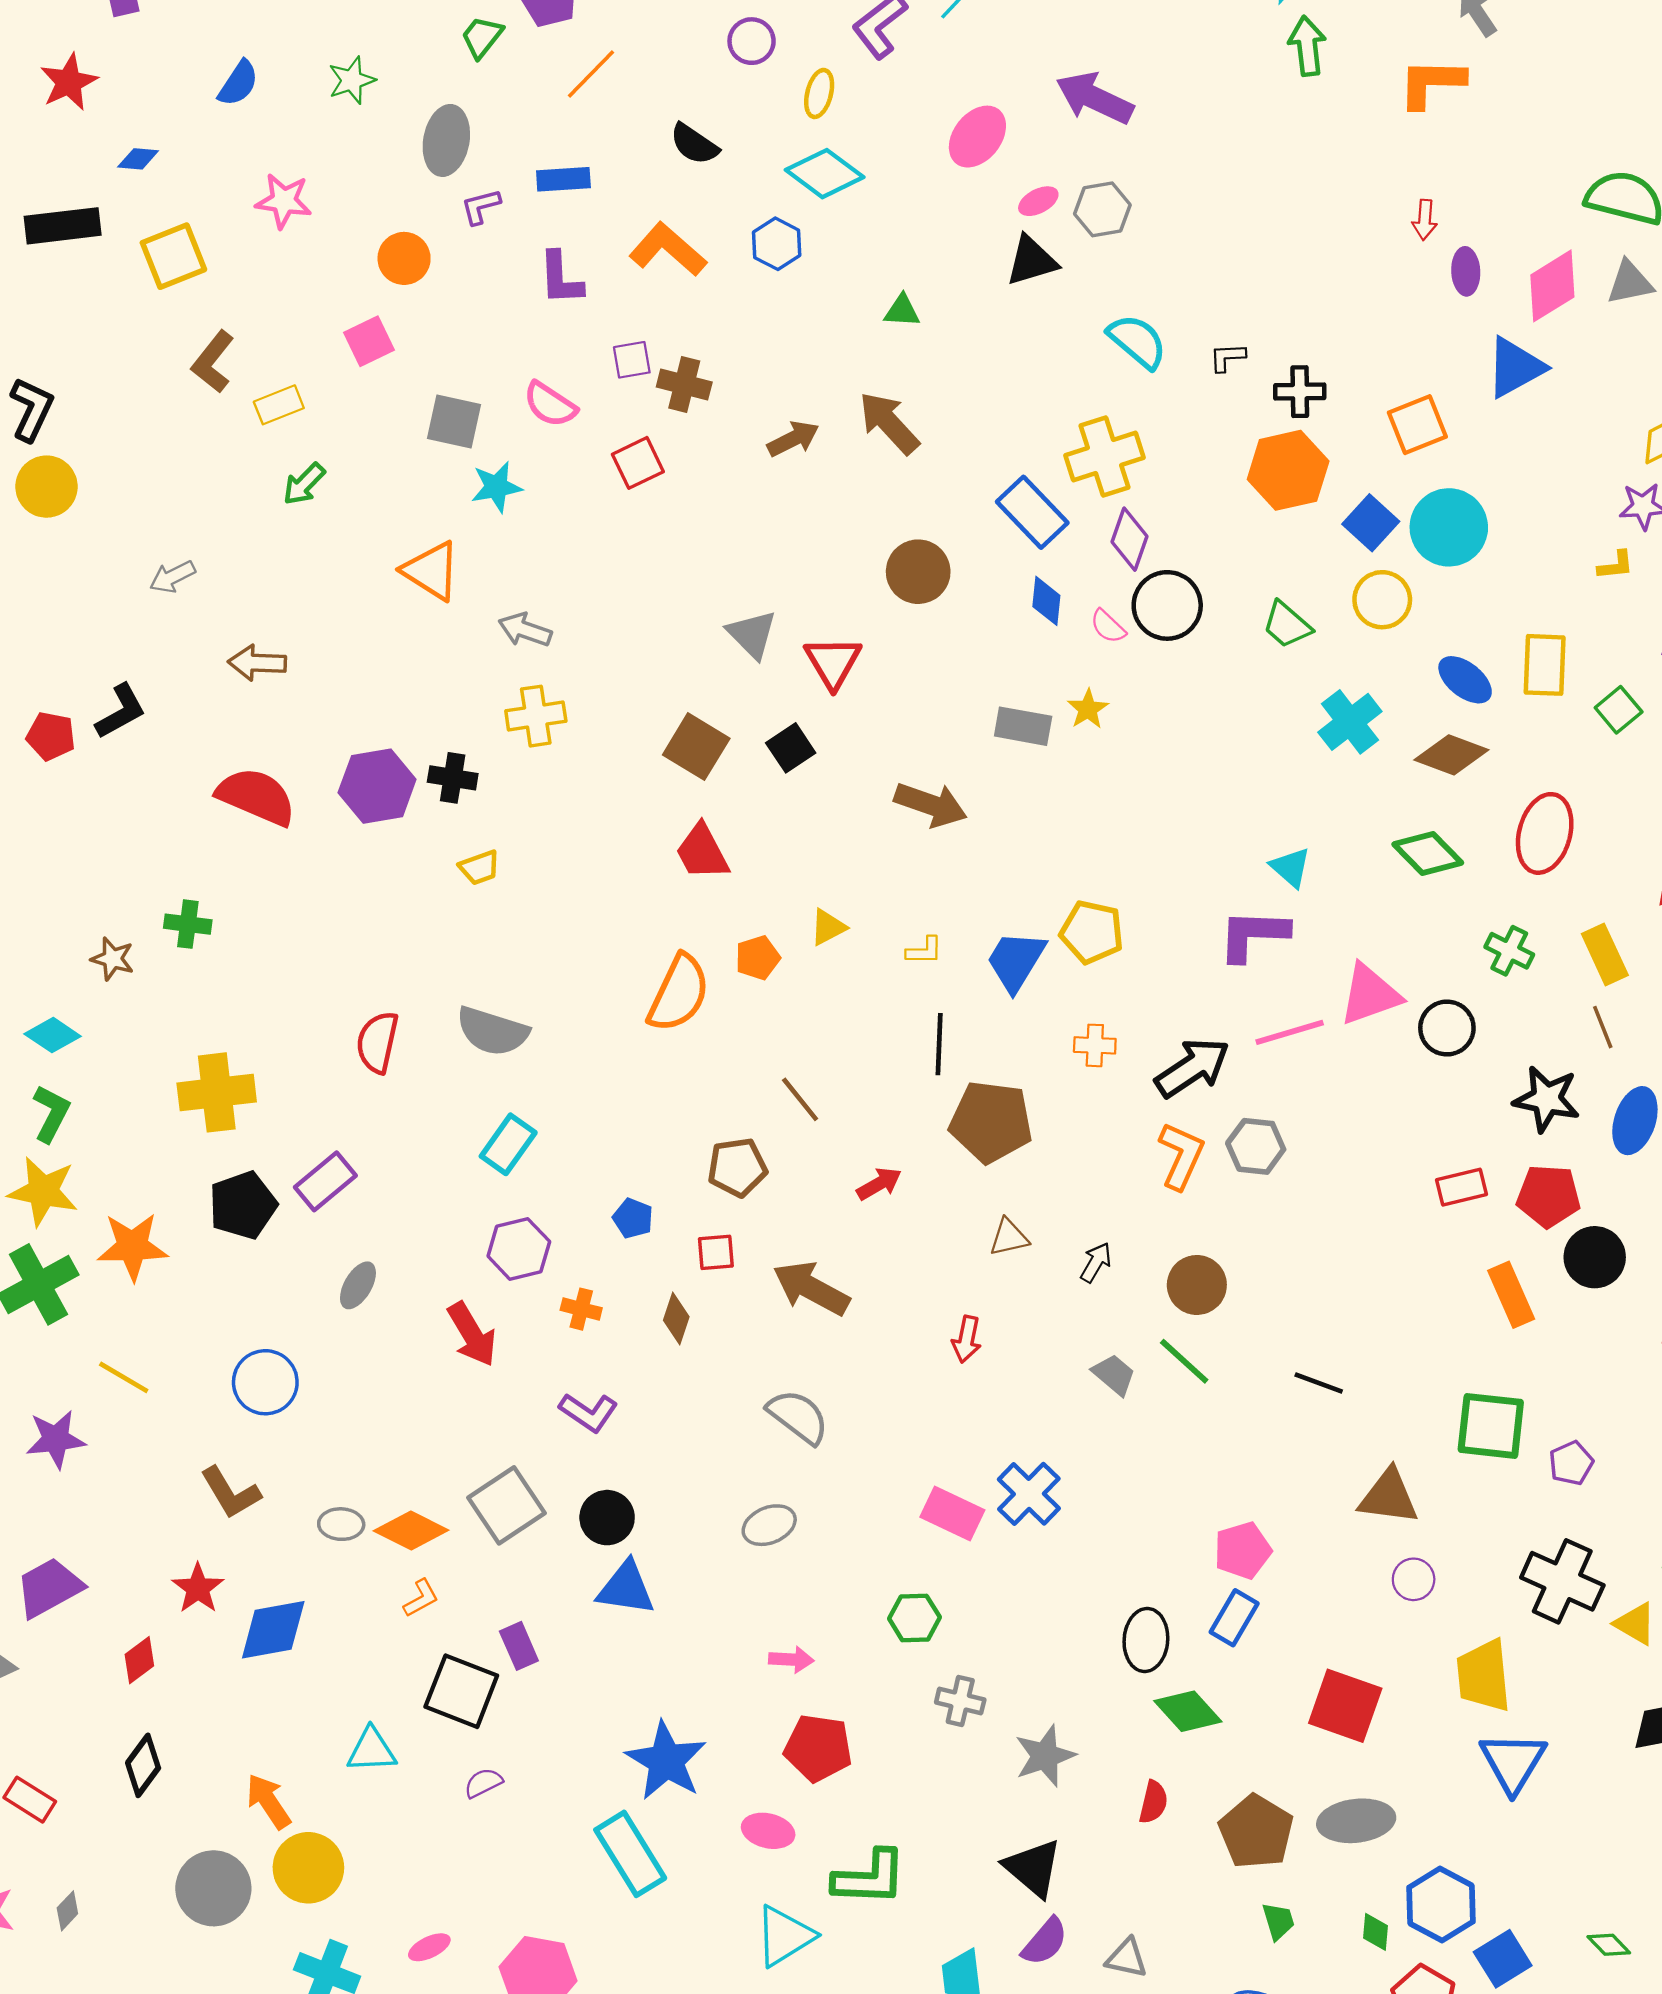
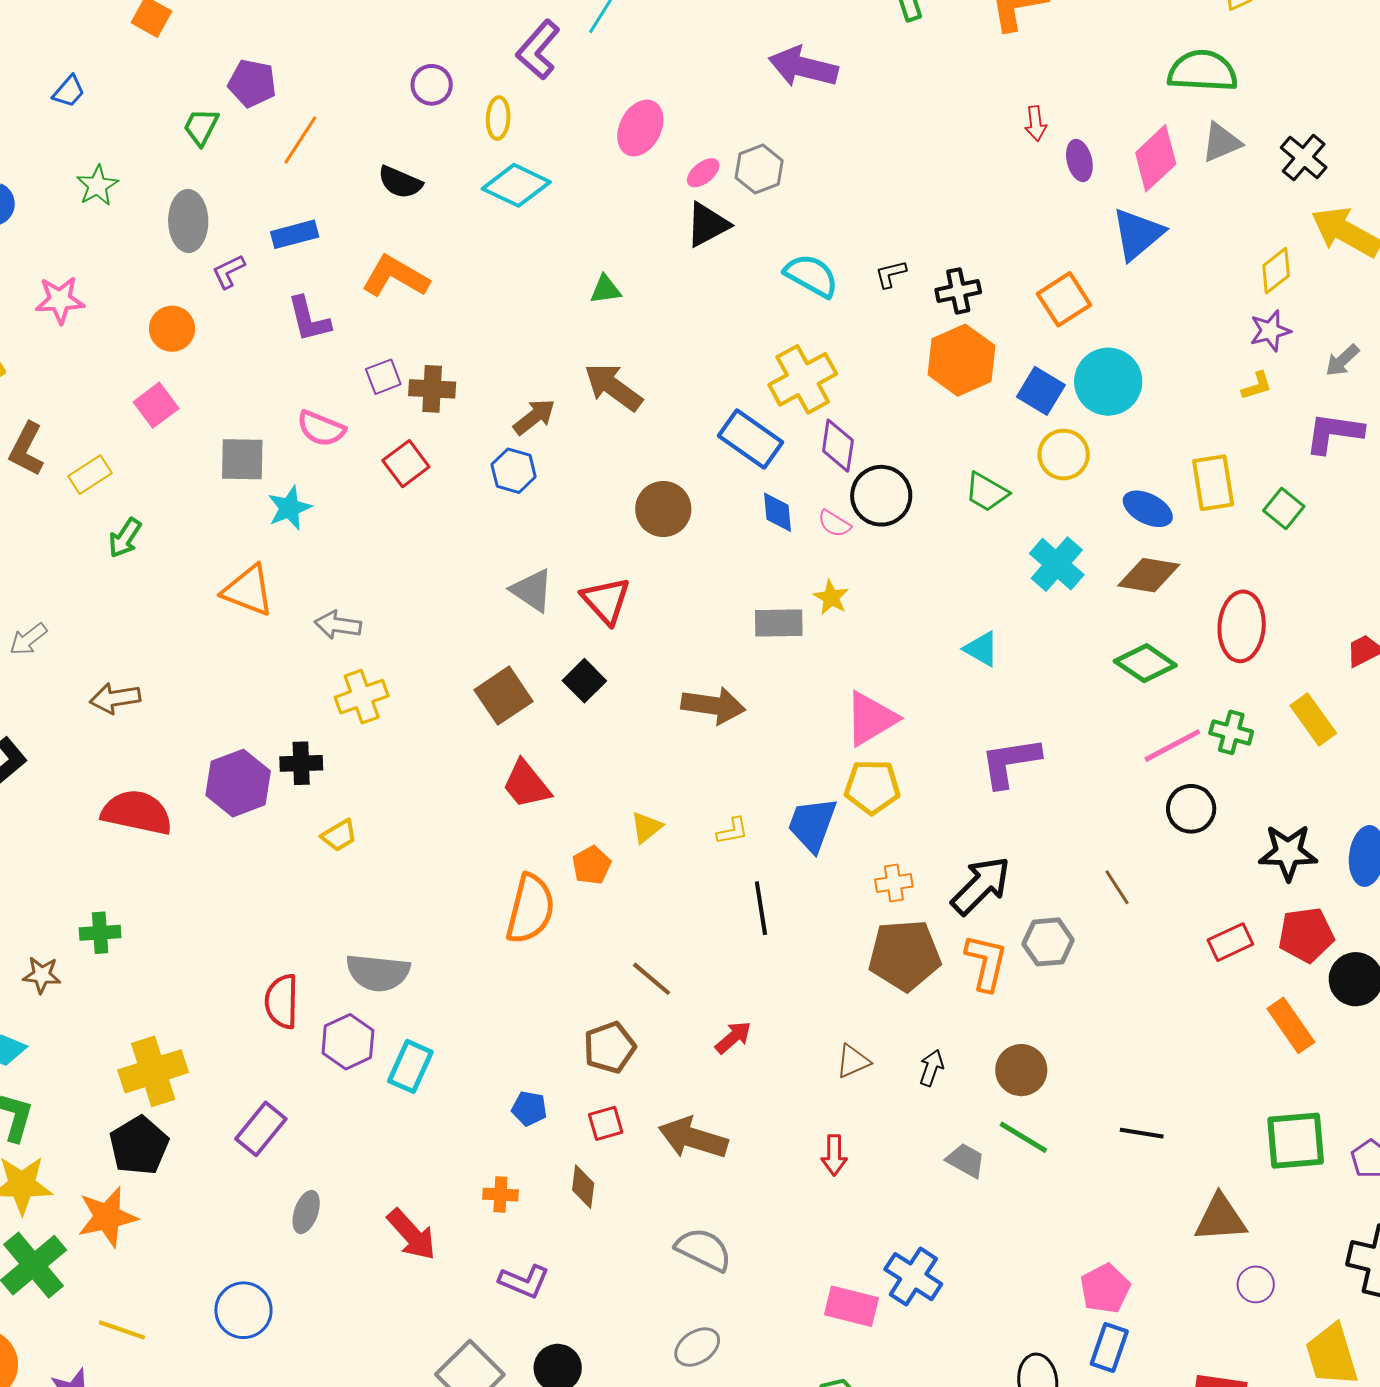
purple arrow: (1095, 98) -> (803, 67), moved
blue hexagon: (777, 244) -> (514, 471), moved
brown square: (696, 747) -> (504, 696), turned 36
cyan triangle: (1291, 867) -> (981, 649), moved
pink triangle: (1370, 995) -> (871, 719), moved
brown line: (1603, 1027) -> (1117, 887), moved
pink line: (1290, 1032) -> (1172, 746), moved
brown pentagon: (991, 1122) -> (905, 955), moved
black pentagon: (243, 1205) -> (139, 1146), moved
purple hexagon: (519, 1249) -> (348, 1042), moved

